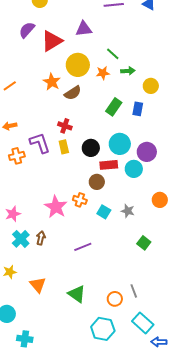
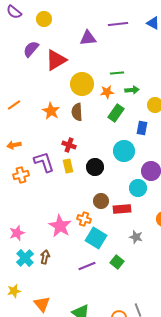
purple triangle: (84, 29) -> (88, 38), moved
green line: (113, 54) -> (117, 73), turned -48
orange star: (52, 82) -> (51, 111), moved
brown semicircle: (73, 93) -> (77, 112), turned 120
green rectangle: (114, 107) -> (116, 113), moved
cyan circle: (120, 144) -> (124, 151), moved
red rectangle: (109, 165) -> (122, 209), moved
gray star: (128, 211) -> (136, 237), moved
cyan square: (104, 212) -> (96, 238), moved, size x1.5
green square: (144, 243) -> (117, 262), moved

